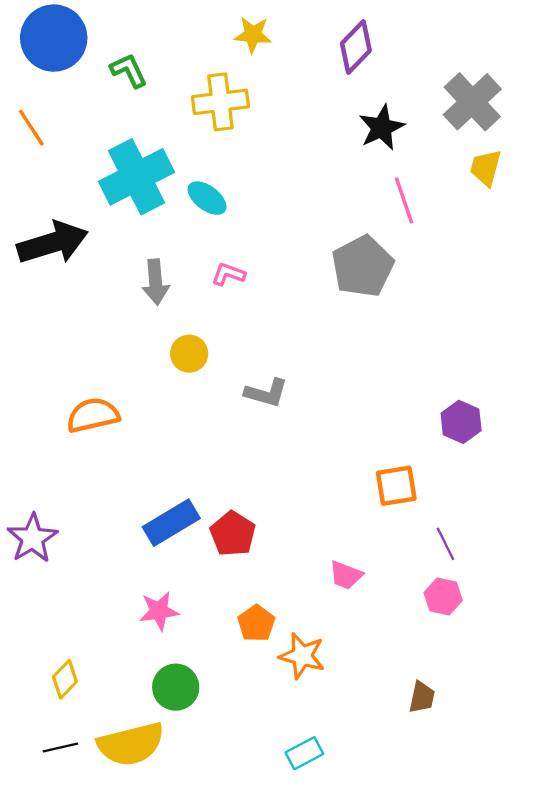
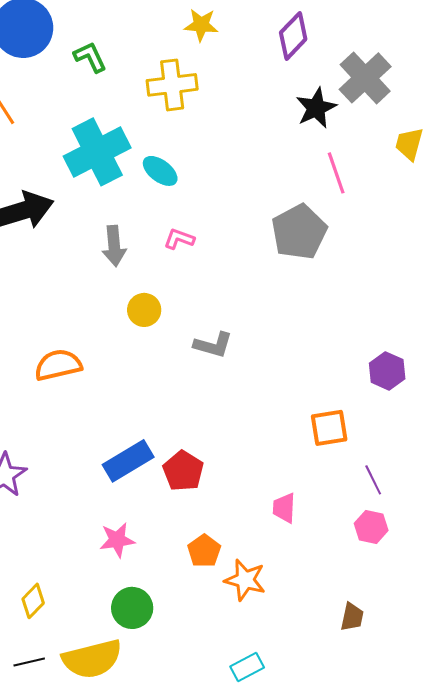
gray cross: (472, 102) -> (365, 78), moved
pink trapezoid: (346, 575) -> (284, 508), turned 72

